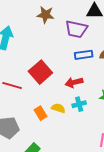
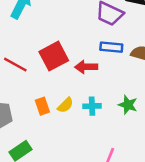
red arrow: (74, 82) -> (86, 67), moved
yellow semicircle: (58, 108) -> (65, 105), turned 104

